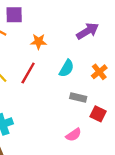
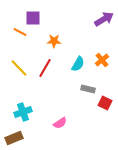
purple arrow: (88, 31) -> (104, 19), moved
orange cross: (99, 72) -> (102, 60), moved
pink semicircle: (74, 135) -> (60, 123), moved

